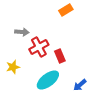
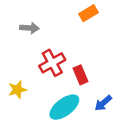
gray arrow: (22, 32) -> (29, 28), moved
blue arrow: (80, 85) -> (103, 103), moved

